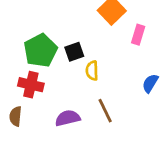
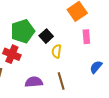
pink rectangle: (138, 35) -> (86, 37), moved, turned -32
black square: (74, 52) -> (46, 36), turned -32

